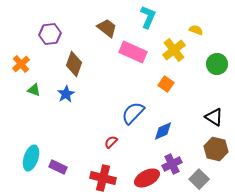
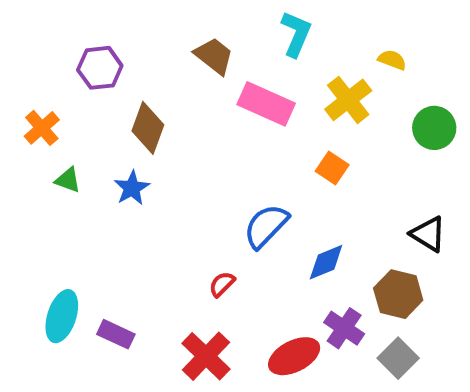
brown hexagon: (216, 149) -> (398, 294), moved
purple cross: (172, 164) -> (344, 328), turned -30
red cross: (103, 178) -> (206, 356), turned 30

